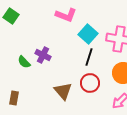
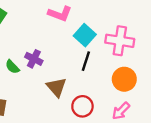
red circle: (90, 83) -> (82, 106), moved
brown triangle: (63, 91) -> (56, 87), moved

